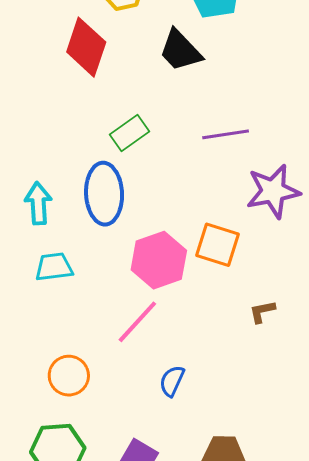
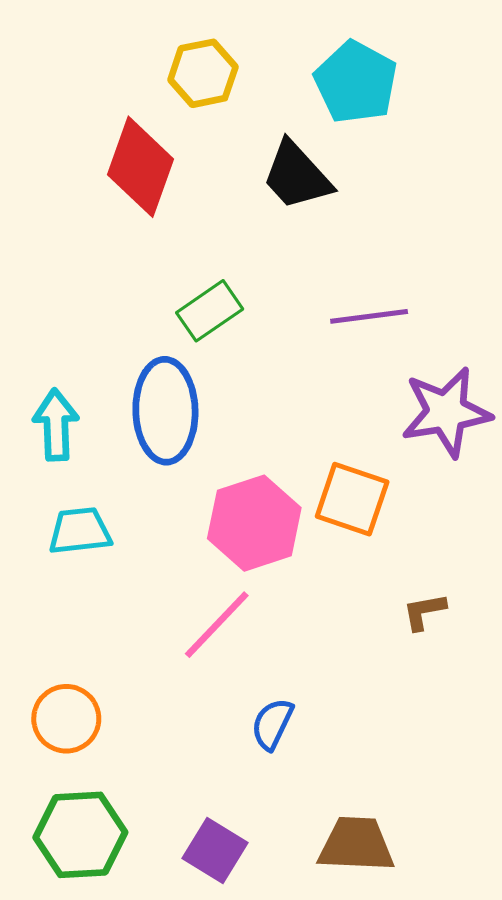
orange circle: (69, 376) -> (66, 719), moved

